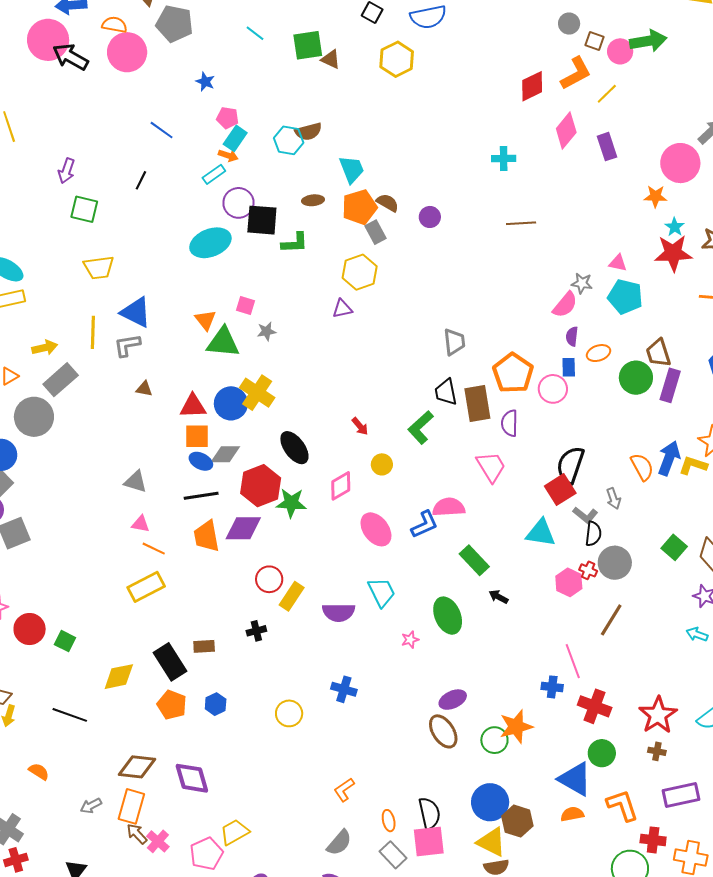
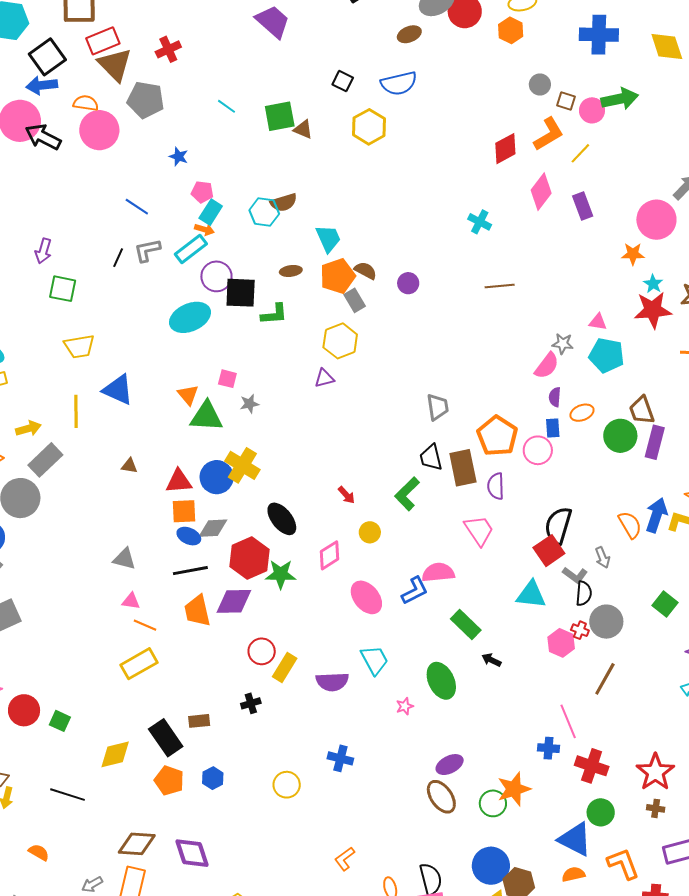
cyan cross: (504, 158) -> (480, 222), turned 30
cyan rectangle: (214, 174) -> (191, 249), size x1.4
gray L-shape: (127, 345) -> (147, 250), moved

